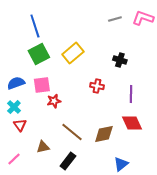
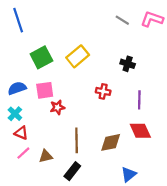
gray line: (115, 19) -> (122, 20), turned 48
blue line: (35, 26) -> (18, 20), moved
red triangle: (20, 125) -> (21, 133), turned -32
brown line: (72, 132) -> (77, 140), turned 50
pink line: (14, 159) -> (23, 153), moved

